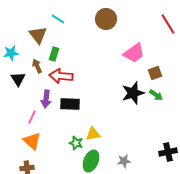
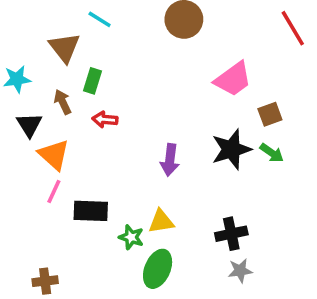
red arrow: (61, 76) -> (105, 120), size x0.6
purple arrow: (46, 99) -> (170, 160), moved
black rectangle: (70, 104) -> (91, 211), moved
orange triangle: (32, 141) -> (54, 155), moved
black cross: (168, 152) -> (231, 234), moved
gray star: (124, 161) -> (240, 271), moved

